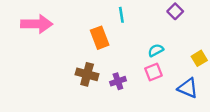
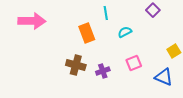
cyan semicircle: (156, 50) -> (125, 32), moved

